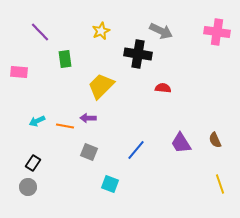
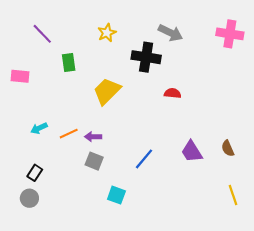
purple arrow: (88, 118) -> (93, 137), moved
orange line: (65, 126) -> (69, 134), turned -36

